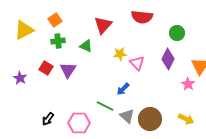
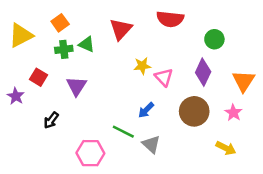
green triangle: (86, 46) -> (87, 44), moved
red square: (46, 68) -> (39, 77), moved
pink star: (188, 84) -> (233, 113), moved
black arrow: (48, 119) -> (51, 120), moved
brown circle: (150, 119) -> (194, 111), moved

